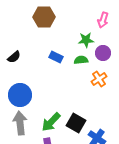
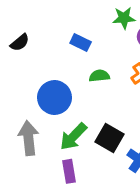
green semicircle: (81, 60) -> (99, 76), moved
blue circle: (20, 95) -> (55, 98), moved

